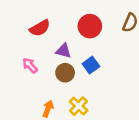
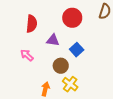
red semicircle: (40, 28) -> (32, 24), turned -48
brown circle: (65, 73) -> (61, 66), moved

